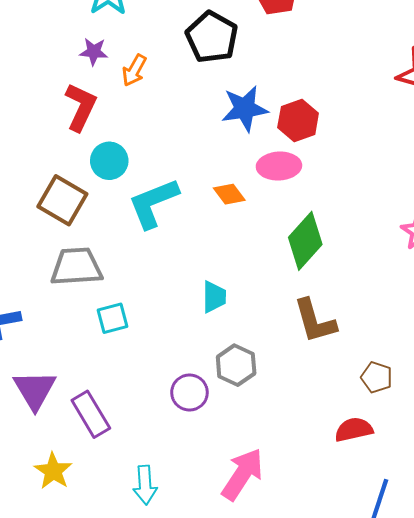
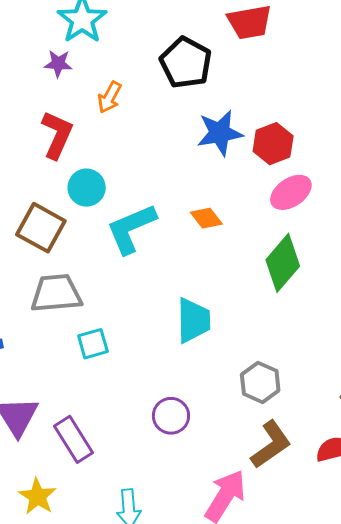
purple star: (94, 52) -> (58, 64), moved
pink ellipse: (279, 166) -> (291, 192), moved, turned -30
cyan trapezoid: (214, 297) -> (193, 320), size x1.4
brown L-shape: (315, 321) -> (271, 445), moved, turned -108
gray hexagon: (236, 365) -> (260, 382), moved

